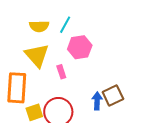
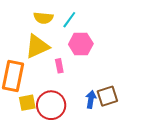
yellow triangle: (37, 55) -> (37, 46), turned 40

